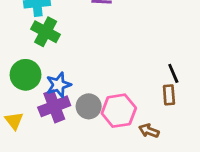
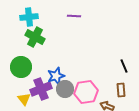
blue star: (59, 85) -> (56, 76), moved
brown rectangle: (169, 95) -> (121, 90), moved
yellow triangle: (14, 121) -> (24, 99), moved

